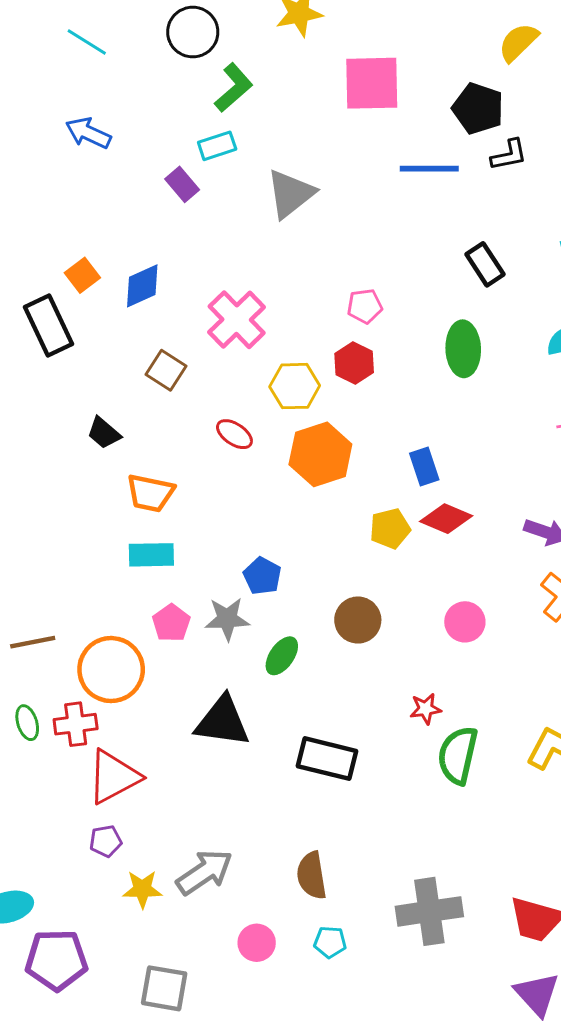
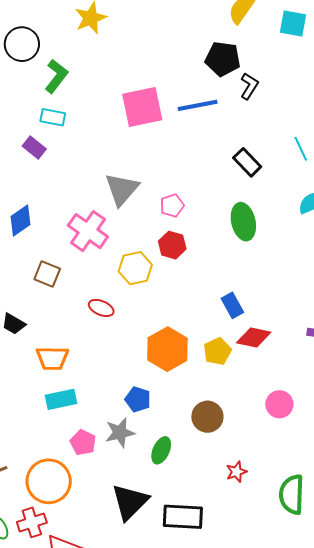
pink square: (372, 83) -> (142, 107), moved
cyan rectangle: (217, 146) -> (53, 117), turned 40
black L-shape: (509, 155) -> (249, 86), turned -36
gray triangle: (290, 194) -> (122, 189), moved
orange hexagon: (320, 454) -> (167, 349), moved
red star: (425, 709) -> (236, 472), moved
black triangle: (222, 721) -> (130, 502), turned -42
black rectangle: (327, 759) -> (183, 517), moved

